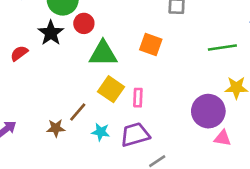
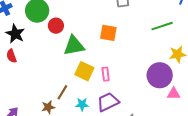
black star: (51, 33) -> (15, 34), moved
red semicircle: (19, 53) -> (11, 56), turned -64

